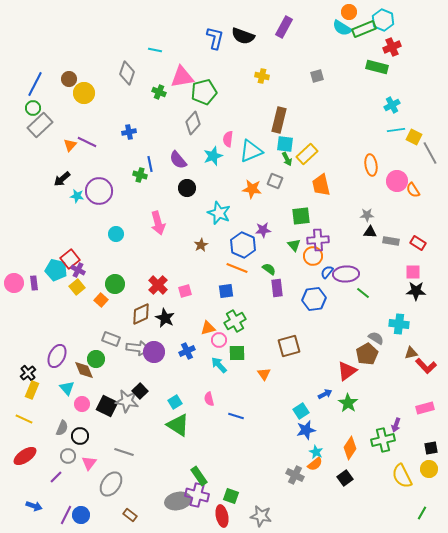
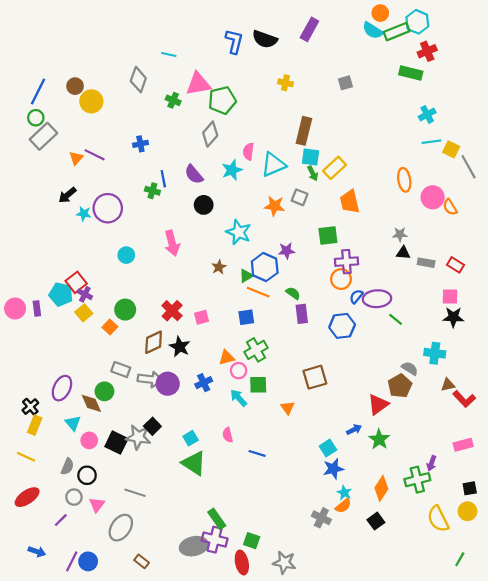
green triangle: (294, 245) -> (246, 276), moved, turned 40

